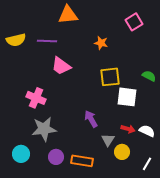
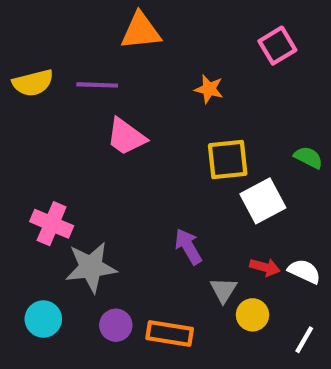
white square: (127, 97) -> (263, 201), turned -35
pink cross: (36, 98) -> (52, 224), moved

